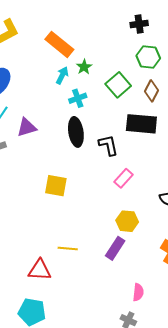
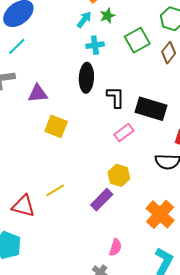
black rectangle: (141, 124) -> (151, 109), moved
purple triangle: (27, 127) -> (38, 93), moved
yellow line: (68, 249) -> (55, 190), turned -48

